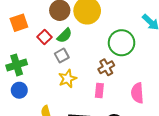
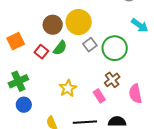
gray square: (62, 56) -> (90, 45), moved
brown cross: (106, 67) -> (112, 80), moved
pink rectangle: (99, 91) -> (99, 96), turned -32

